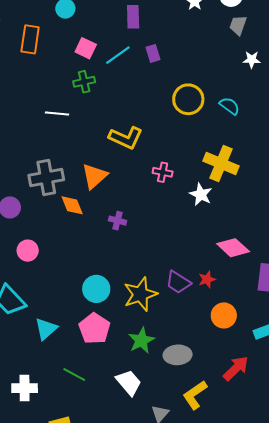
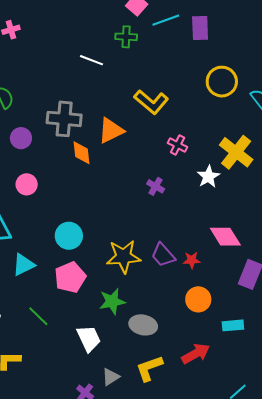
purple rectangle: (153, 53) -> (200, 28), size x1.4
purple cross: (117, 221) -> (156, 186), moved
cyan circle: (96, 289) -> (69, 236), moved

